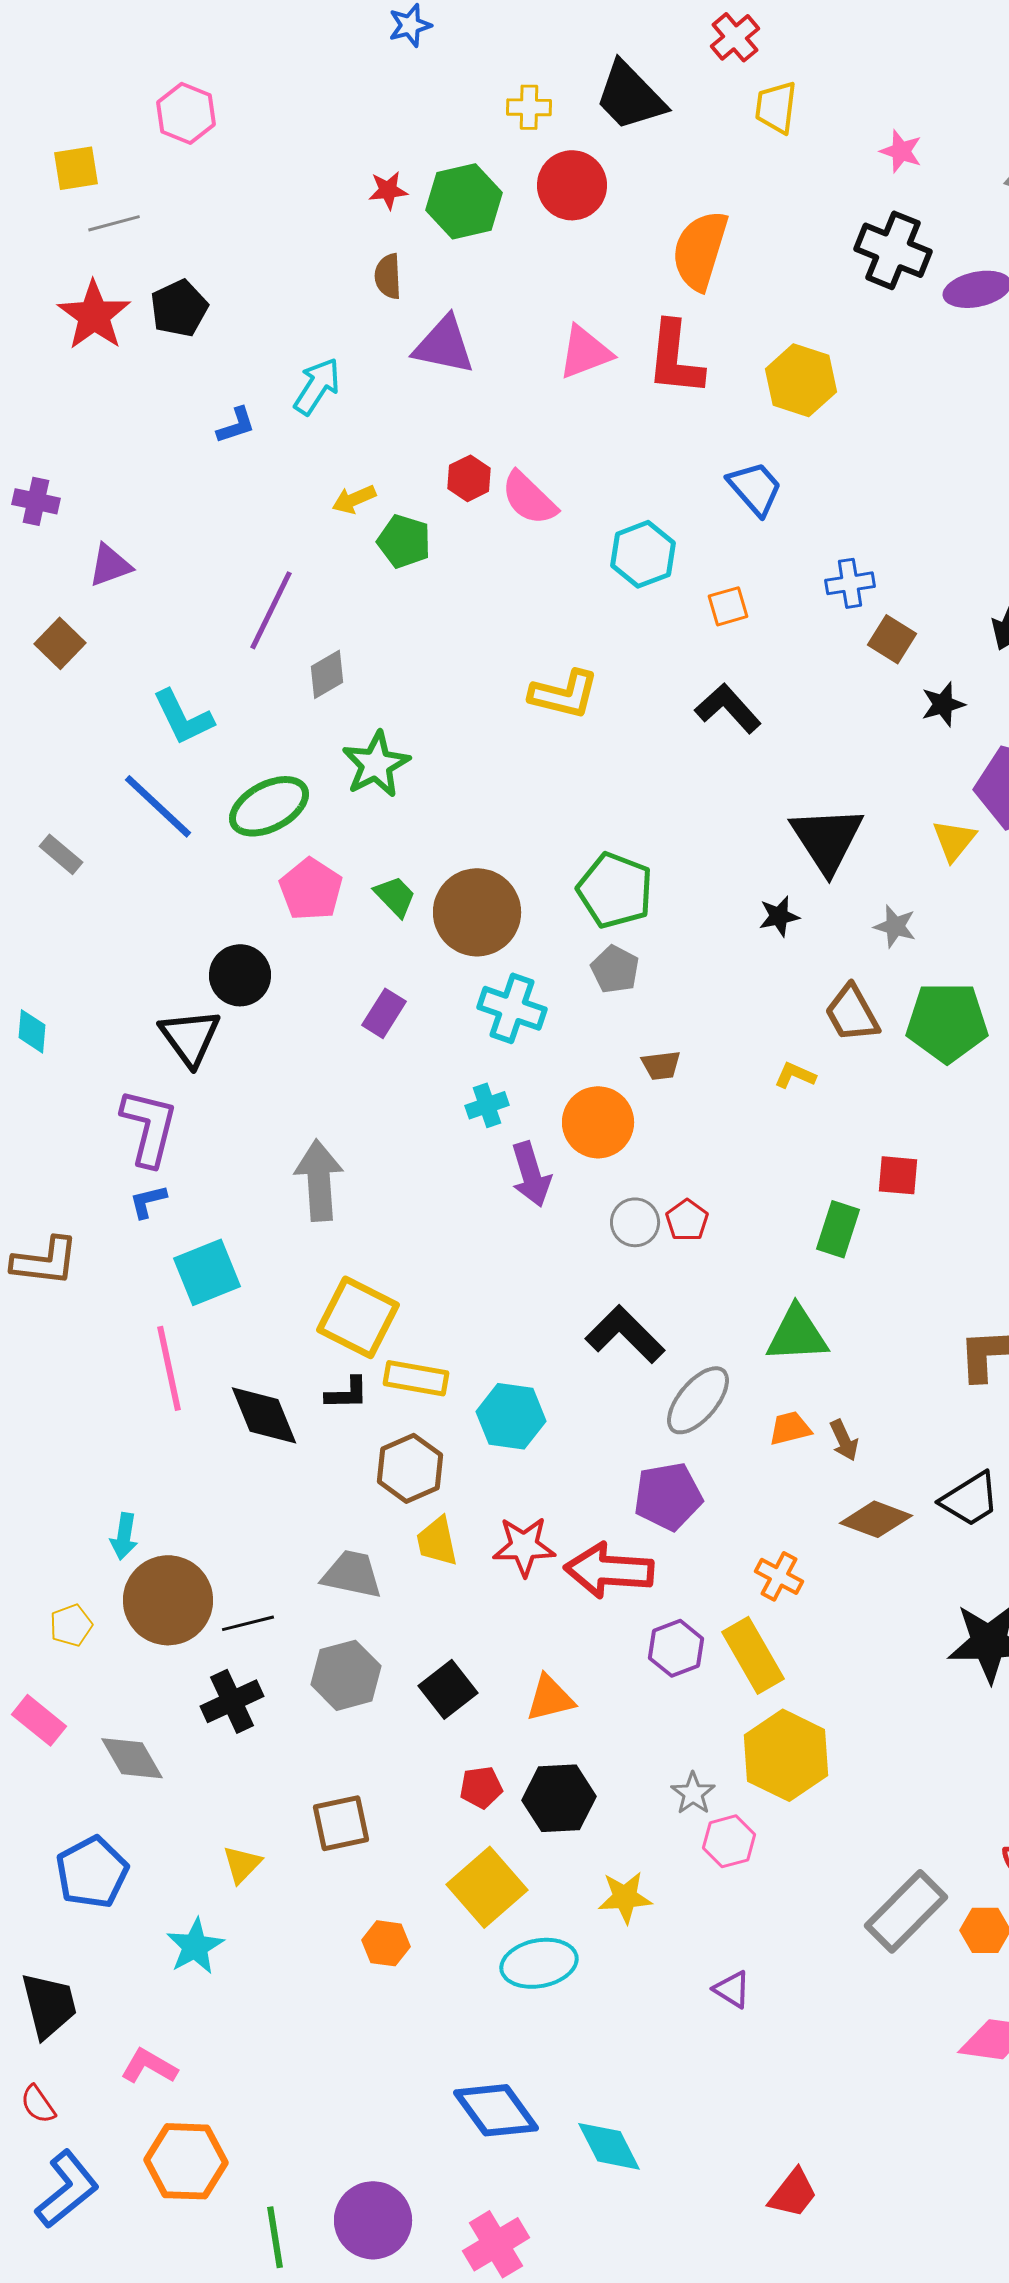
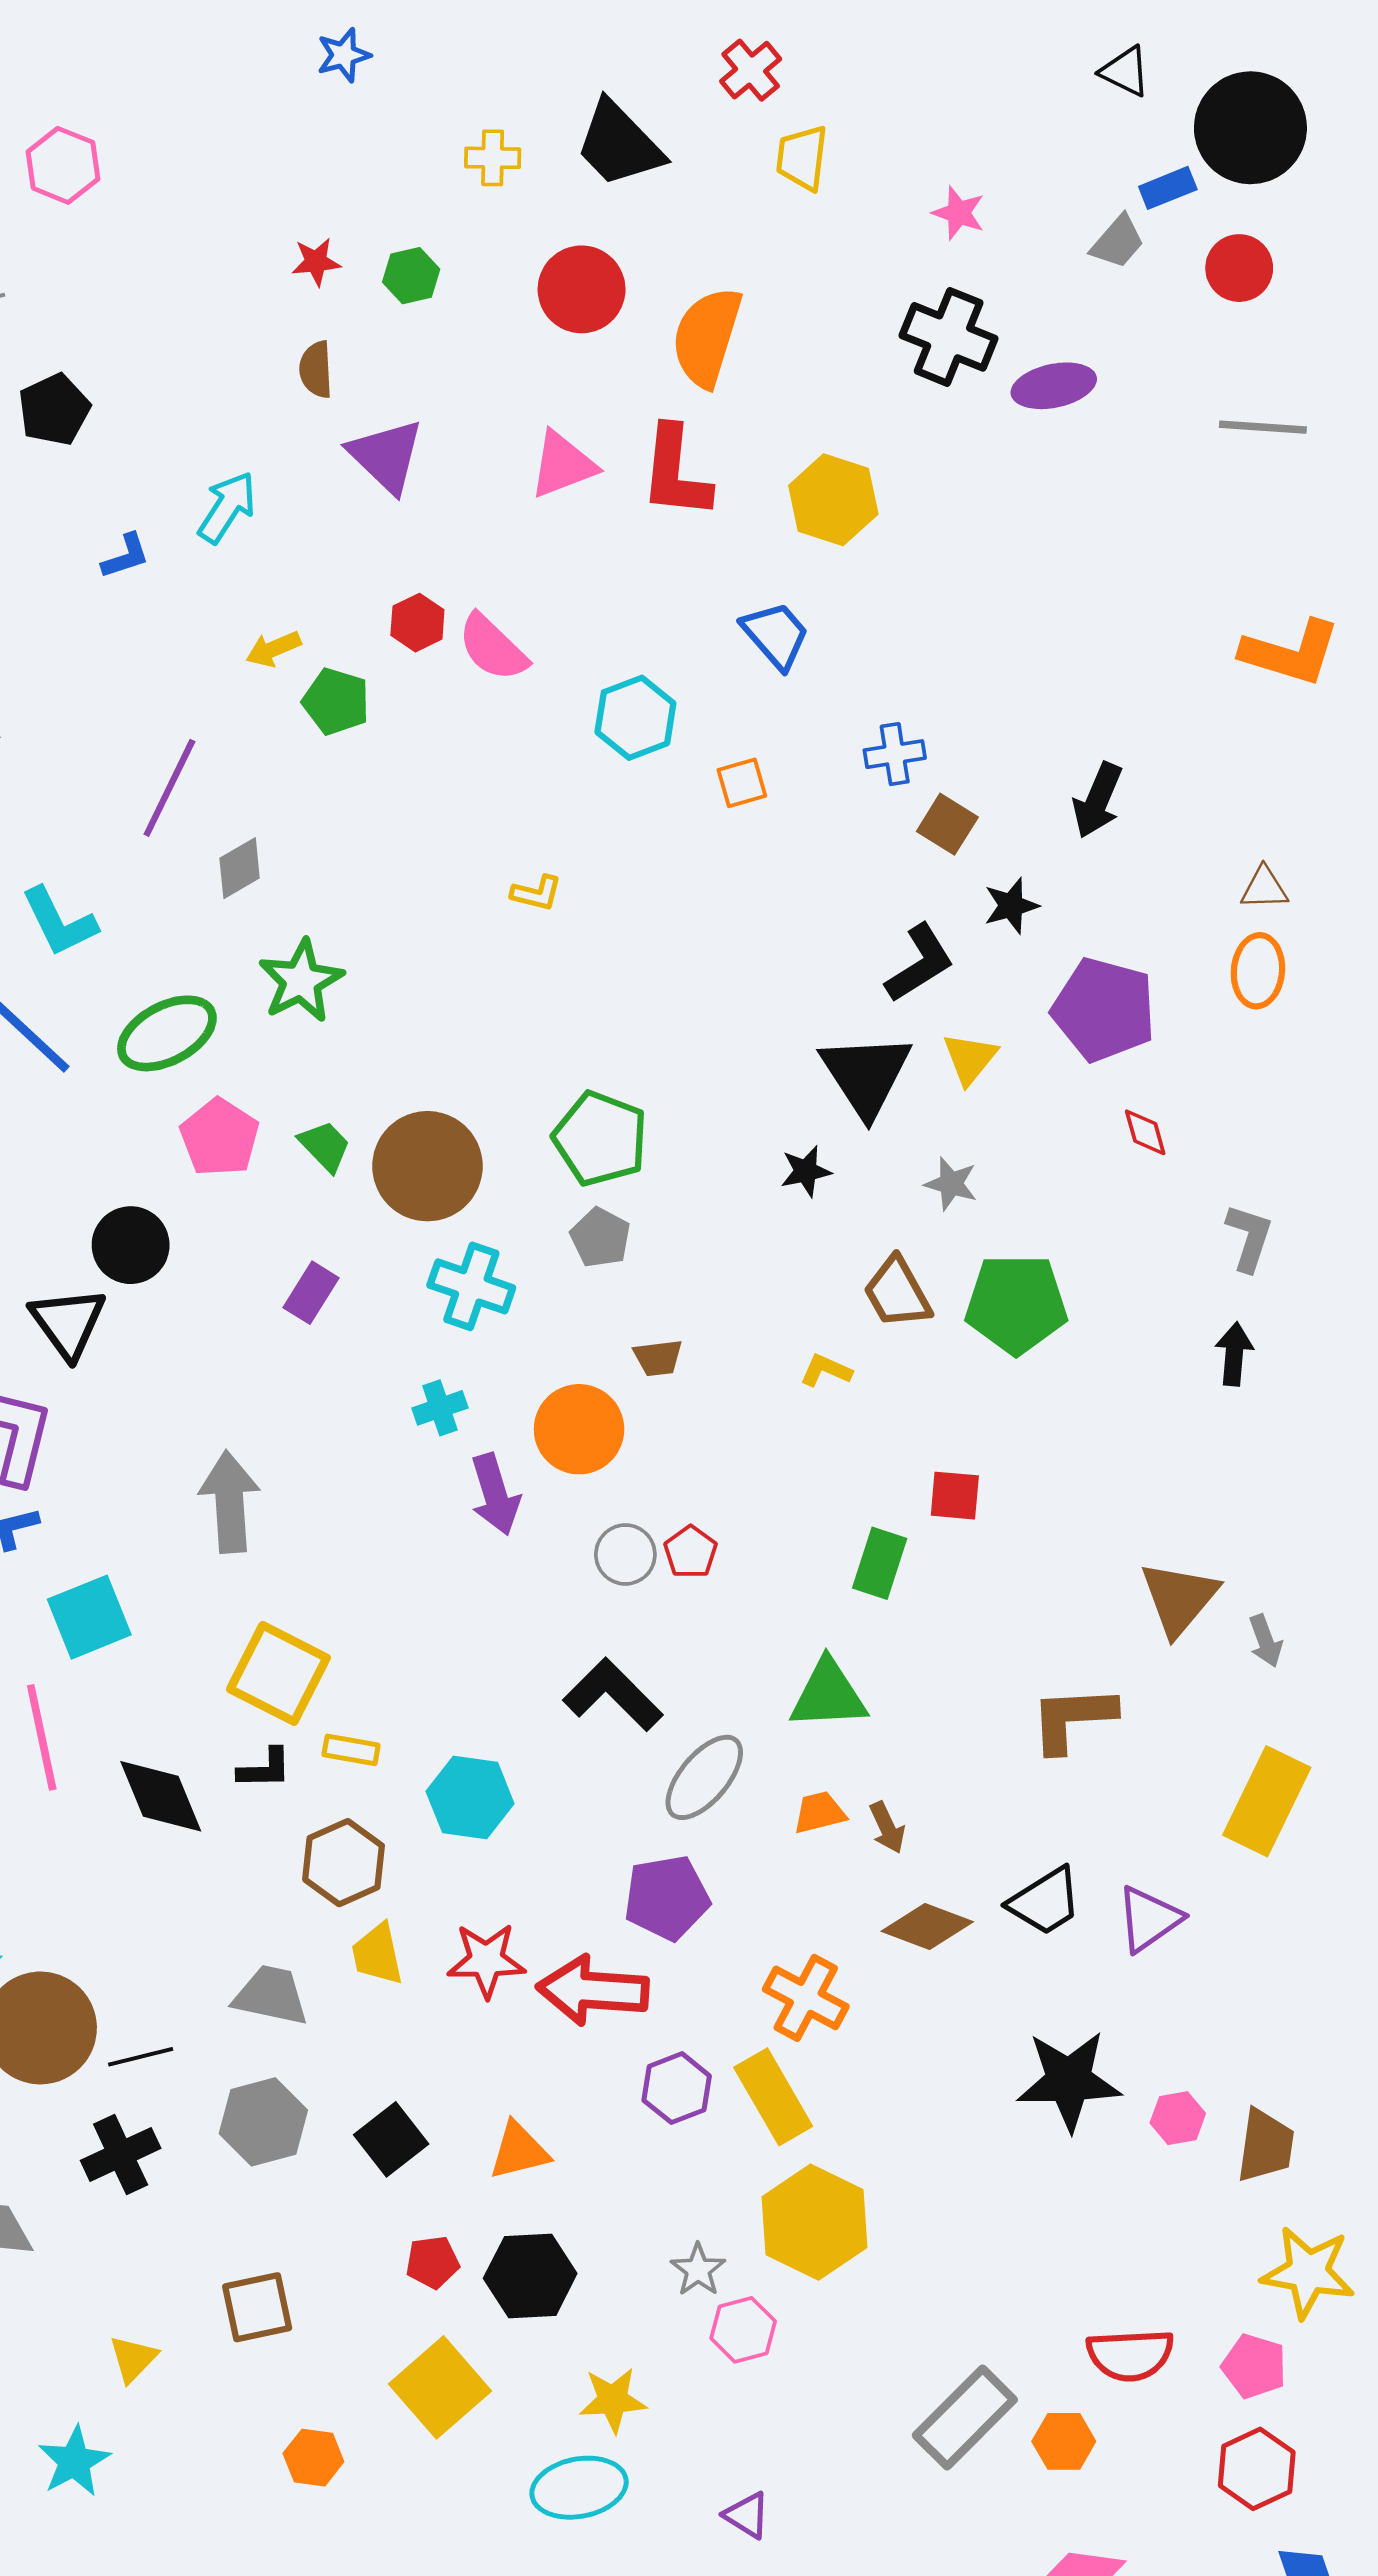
red circle: (572, 185) -> (582, 289), moved
green hexagon: (464, 201) -> (411, 276), size x0.6
purple triangle: (444, 345) -> (386, 456), turned 32
yellow L-shape: (564, 694) -> (536, 893), size x0.6
black L-shape: (728, 708) -> (920, 963), moved, turned 100
yellow triangle: (954, 840) -> (970, 1058), moved
yellow rectangle: (416, 1378) -> (351, 1750), size x0.7
orange cross: (779, 1576) -> (806, 1998), size x1.4
cyan ellipse: (539, 1963) -> (579, 2488), moved

